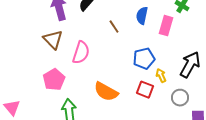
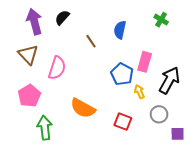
pink rectangle: (166, 26) -> (145, 62), moved
blue pentagon: (144, 59) -> (122, 74), turned -30
red square: (145, 90) -> (123, 122), moved

